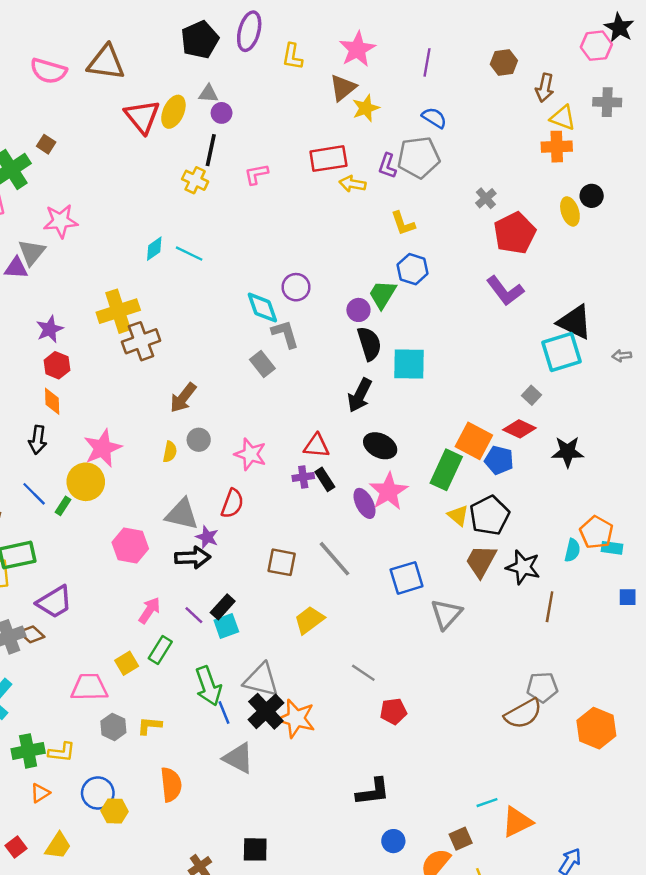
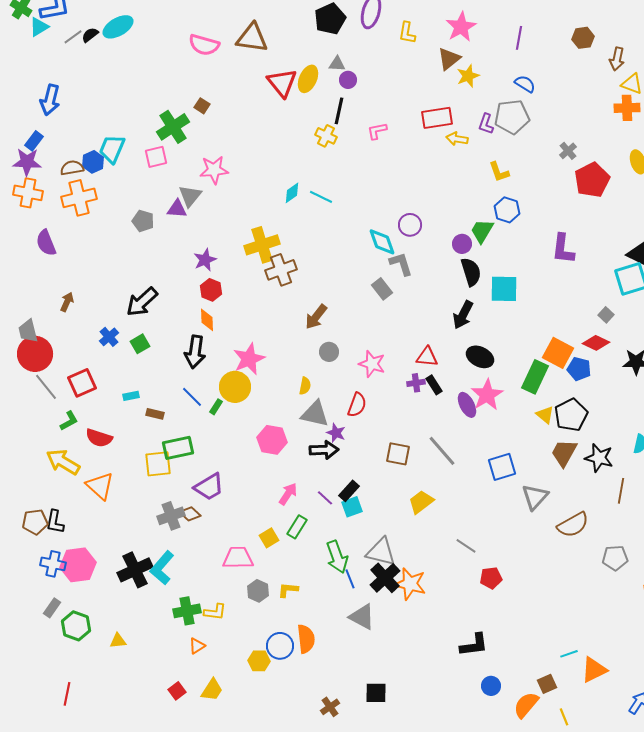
purple L-shape: (505, 291) -> (563, 249), moved, turned 44
black arrow: (38, 440) -> (195, 352), size x1.4
yellow semicircle: (170, 452) -> (305, 386), moved
brown semicircle: (523, 714) -> (573, 525), moved
blue circle: (98, 793) -> (280, 646), moved

